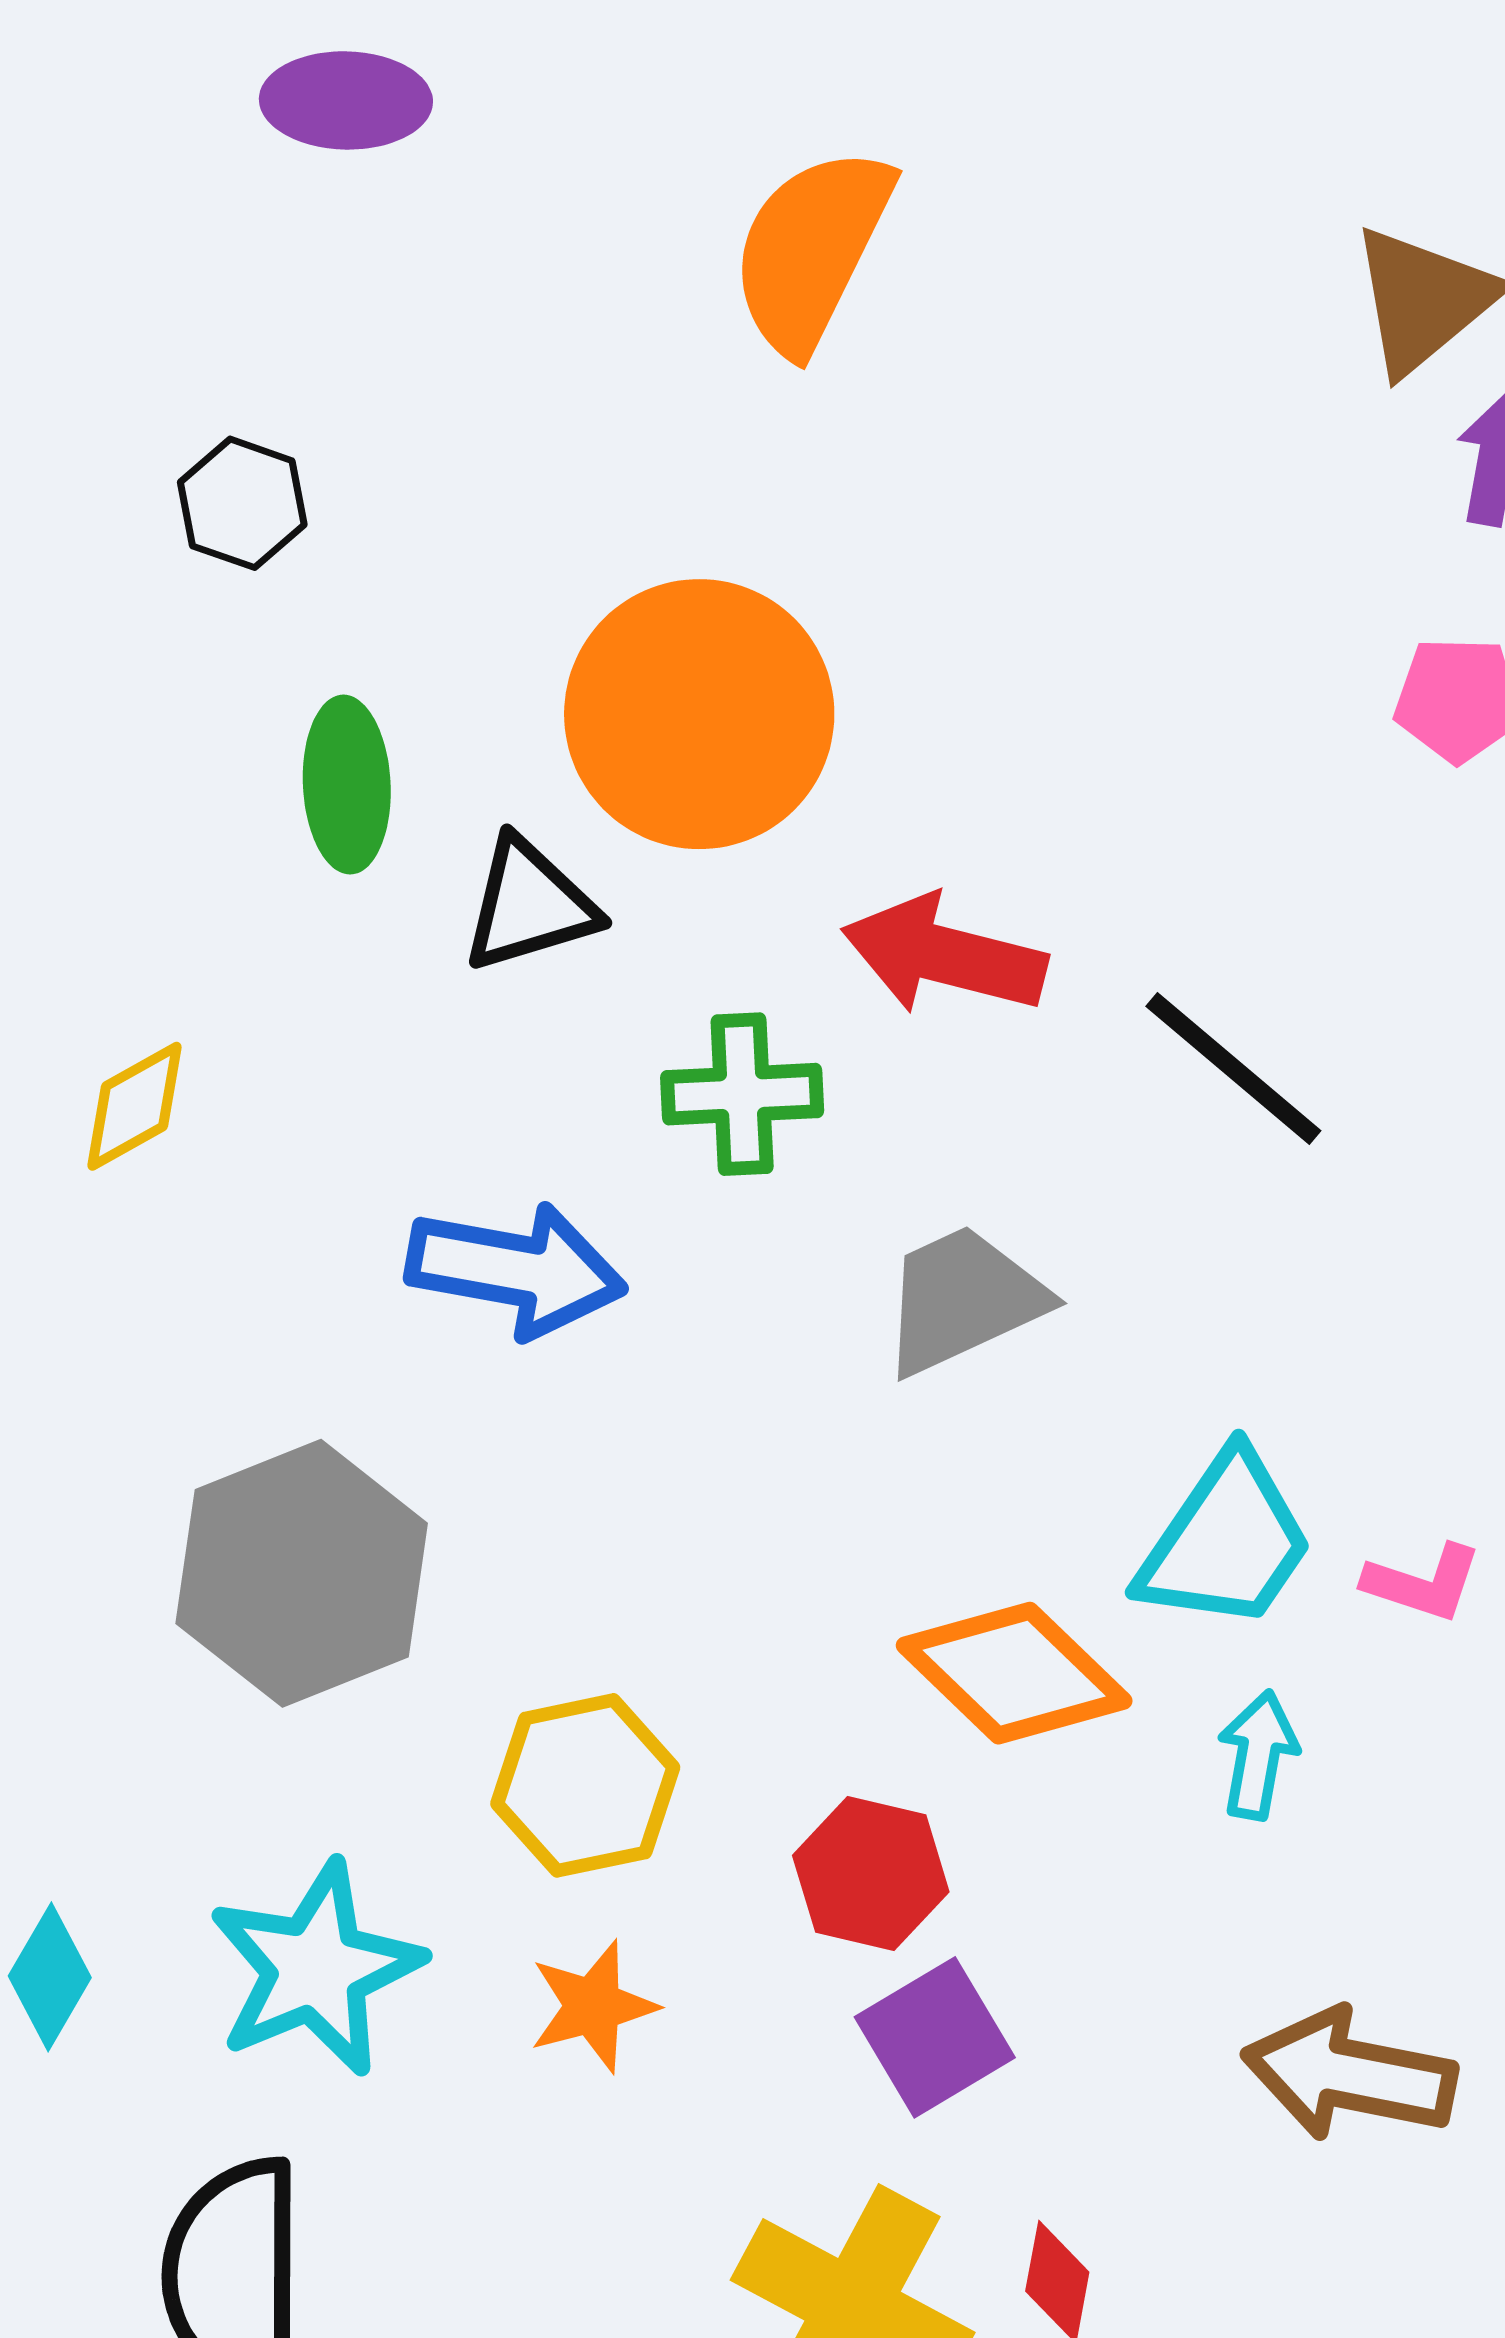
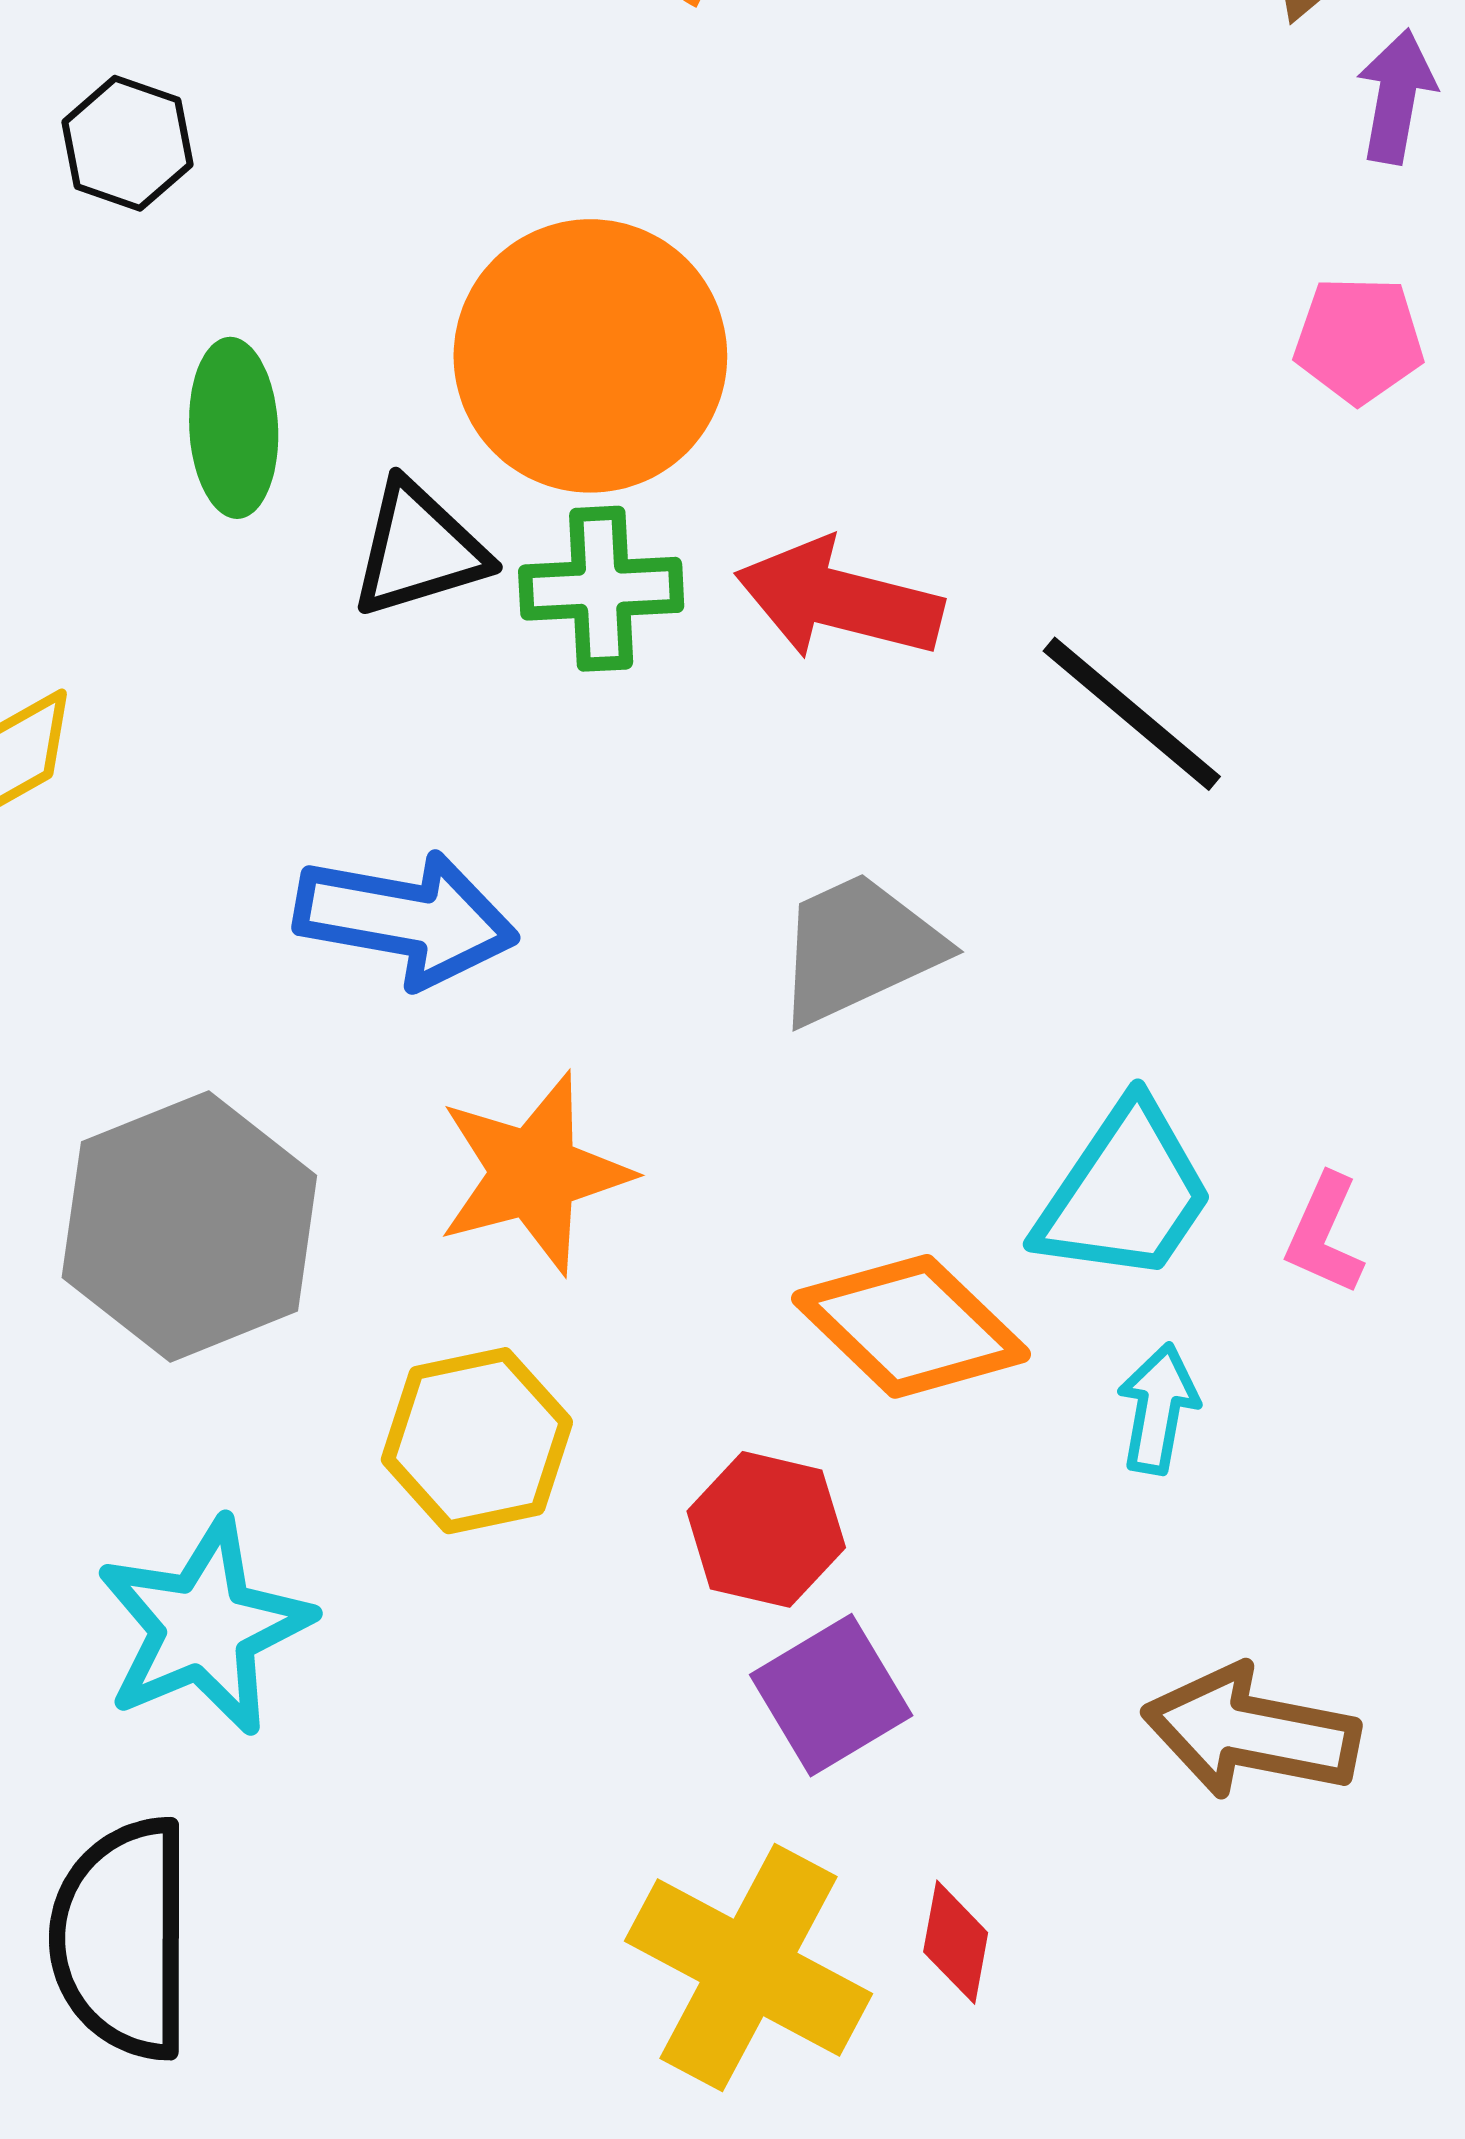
green cross: (742, 1094) -> (601, 589), moved
pink L-shape: (1423, 1583) -> (1325, 1234), turned 96
orange star: (593, 2006) -> (534, 1173), moved, size x1.5

